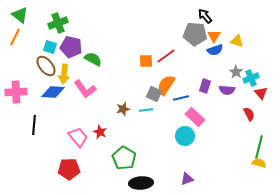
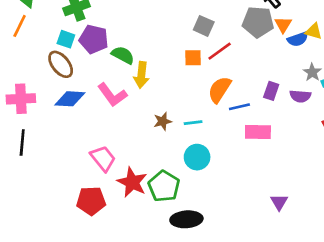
blue semicircle: (215, 50) -> (298, 39), moved
yellow arrow: (64, 74) -> (141, 75), moved
gray square: (154, 94) -> (204, 26), moved
pink rectangle: (195, 117) -> (258, 132), turned -42
black line: (34, 125) -> (22, 143), moved
red star: (100, 132) -> (132, 182), moved, size x1.6
cyan circle: (185, 136) -> (197, 157), moved
purple triangle: (187, 179) -> (279, 202), moved, turned -40

